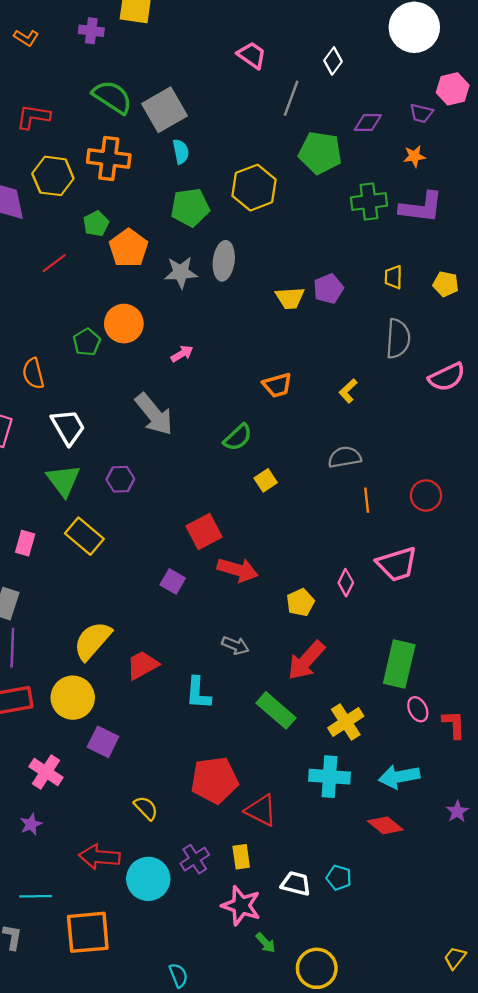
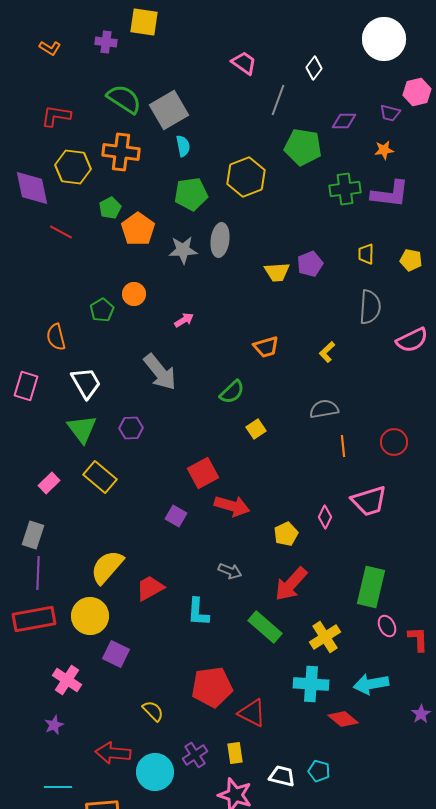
red line: (54, 263) -> (61, 232), moved, turned 65
orange circle: (124, 324) -> (134, 294), size x0.7
pink rectangle: (25, 543) -> (49, 483), turned 30
red diamond: (385, 825) -> (343, 719), moved

